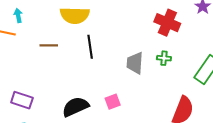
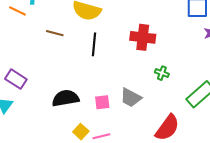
red cross: (167, 23) -> (143, 37), moved, turned -30
gray trapezoid: (135, 63) -> (131, 98), moved, turned -80

